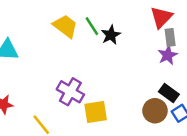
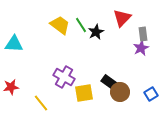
red triangle: (161, 17) -> (122, 18), moved
black rectangle: (169, 93) -> (109, 82), moved
brown circle: (155, 111) -> (120, 92), moved

